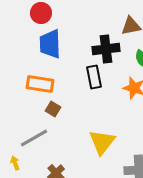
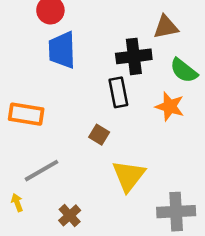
orange rectangle: (40, 84) -> (26, 114), moved
brown square: (53, 109) -> (99, 135), moved

